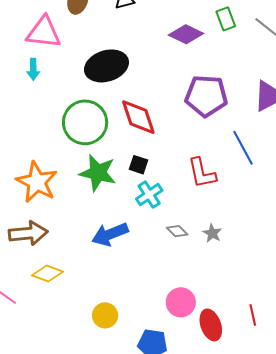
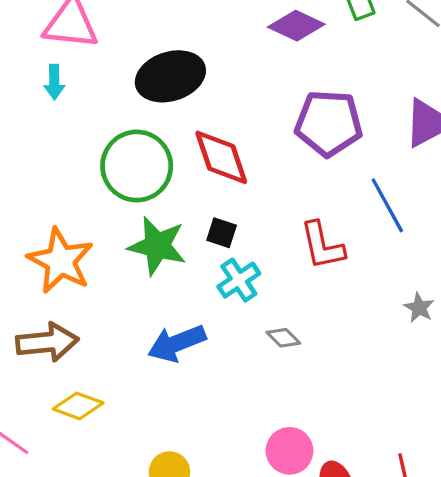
gray star: (212, 233) -> (419, 308), moved

